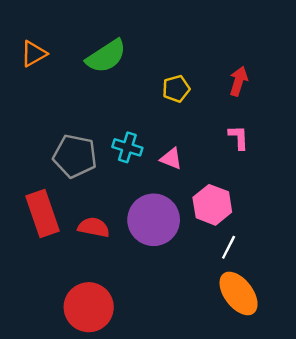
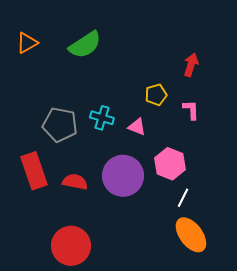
yellow pentagon: (176, 89) -> (156, 95), moved

